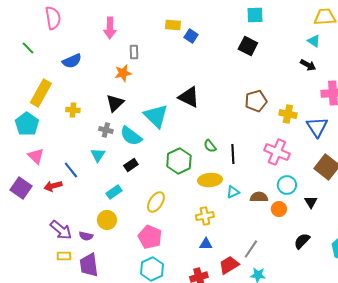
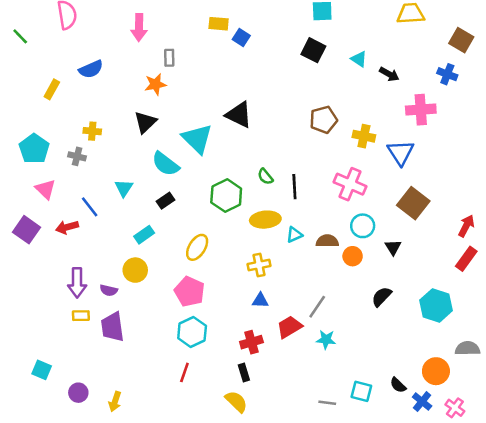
cyan triangle: (314, 41) -> (359, 59), moved
green line: (28, 48) -> (20, 36), moved
yellow rectangle: (41, 93) -> (52, 89), moved, size x0.6
gray cross: (106, 130) -> (77, 156), moved
purple arrow: (61, 230) -> (77, 283), turned 50

